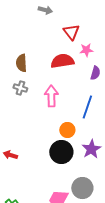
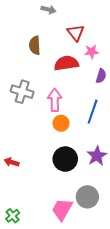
brown semicircle: (21, 63) -> (35, 45), moved
gray cross: (20, 88) -> (22, 92), size x1.5
orange circle: (67, 130) -> (61, 123), moved

